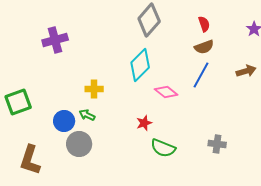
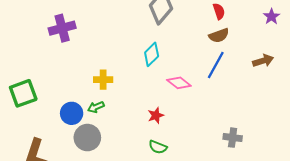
cyan diamond: (140, 65) -> (152, 54), size x0.7
green arrow: (87, 115) -> (96, 107), turned -49
green semicircle: (163, 148) -> (158, 147), moved, size x0.7

